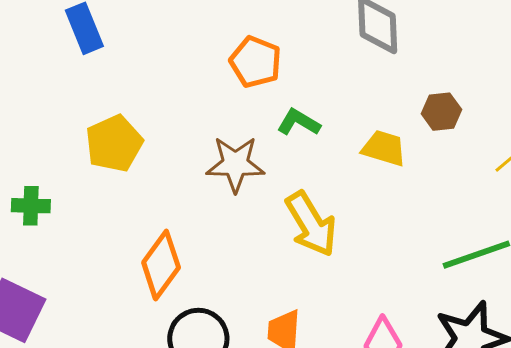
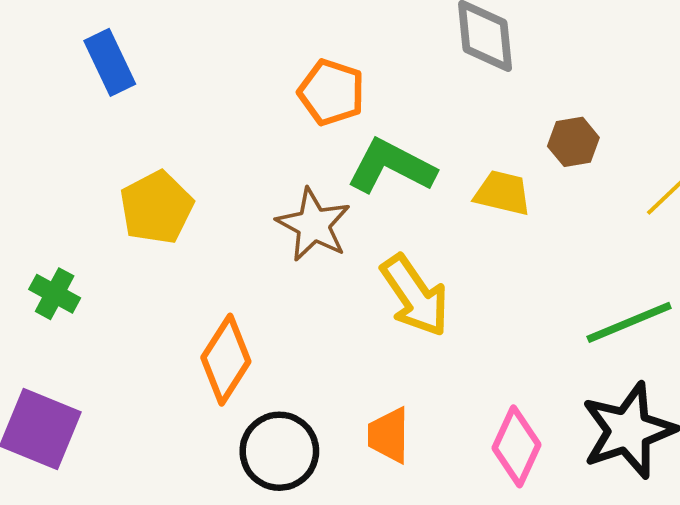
green L-shape: (299, 122) -> (391, 166), size x1.6
brown star: (235, 164) -> (313, 225), turned 30
green cross: (31, 206) -> (55, 294), turned 30

